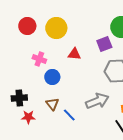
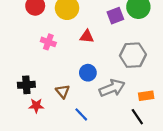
purple square: (104, 44) -> (115, 16), moved
blue circle: (52, 77) -> (88, 73), moved
blue line: (69, 115) -> (81, 114), moved

